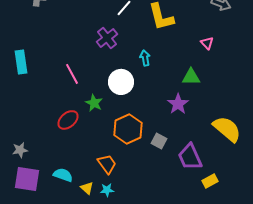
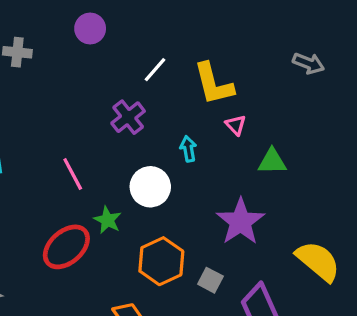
pink triangle: (207, 43) -> (236, 125), moved
green triangle: (191, 77) -> (272, 161), moved
purple star: (178, 104) -> (240, 222), size x1.4
red ellipse: (68, 120) -> (66, 247), size x1.4

